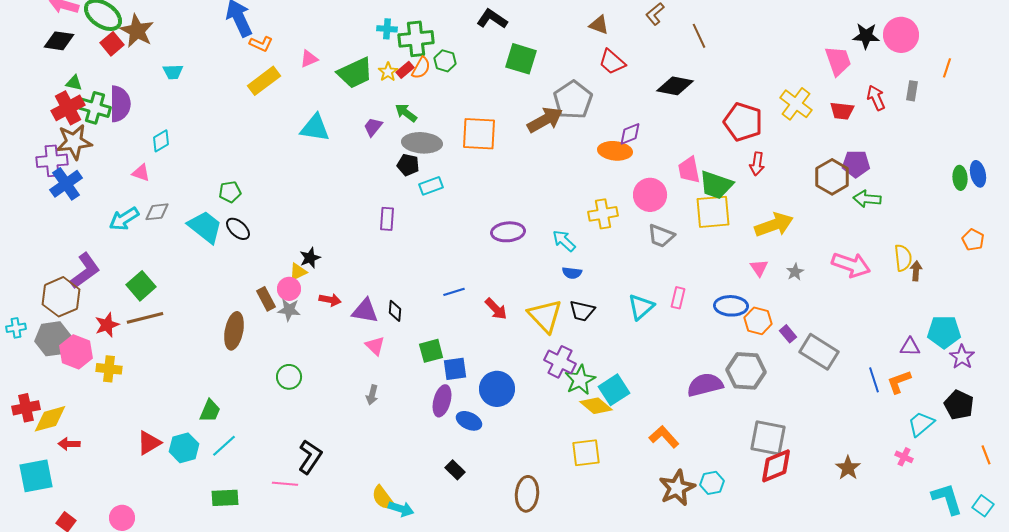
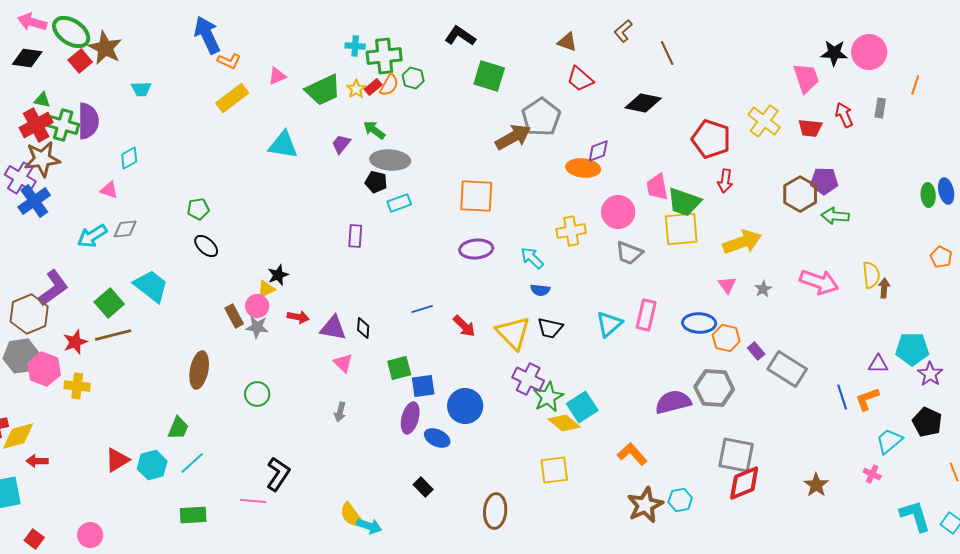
orange square: (479, 134) -> (476, 196), moved
purple cross: (52, 161) -> (20, 178), turned 36
cyan trapezoid: (205, 227) -> (151, 286), moved
pink rectangle: (678, 298) -> (646, 315), size x1.4
brown ellipse: (234, 331) -> (199, 370), moved

